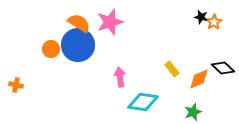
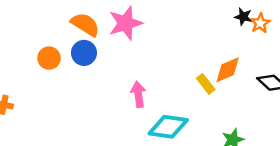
blue circle: (78, 45) -> (84, 53), size x0.6
orange diamond: (199, 79) -> (228, 70), moved

